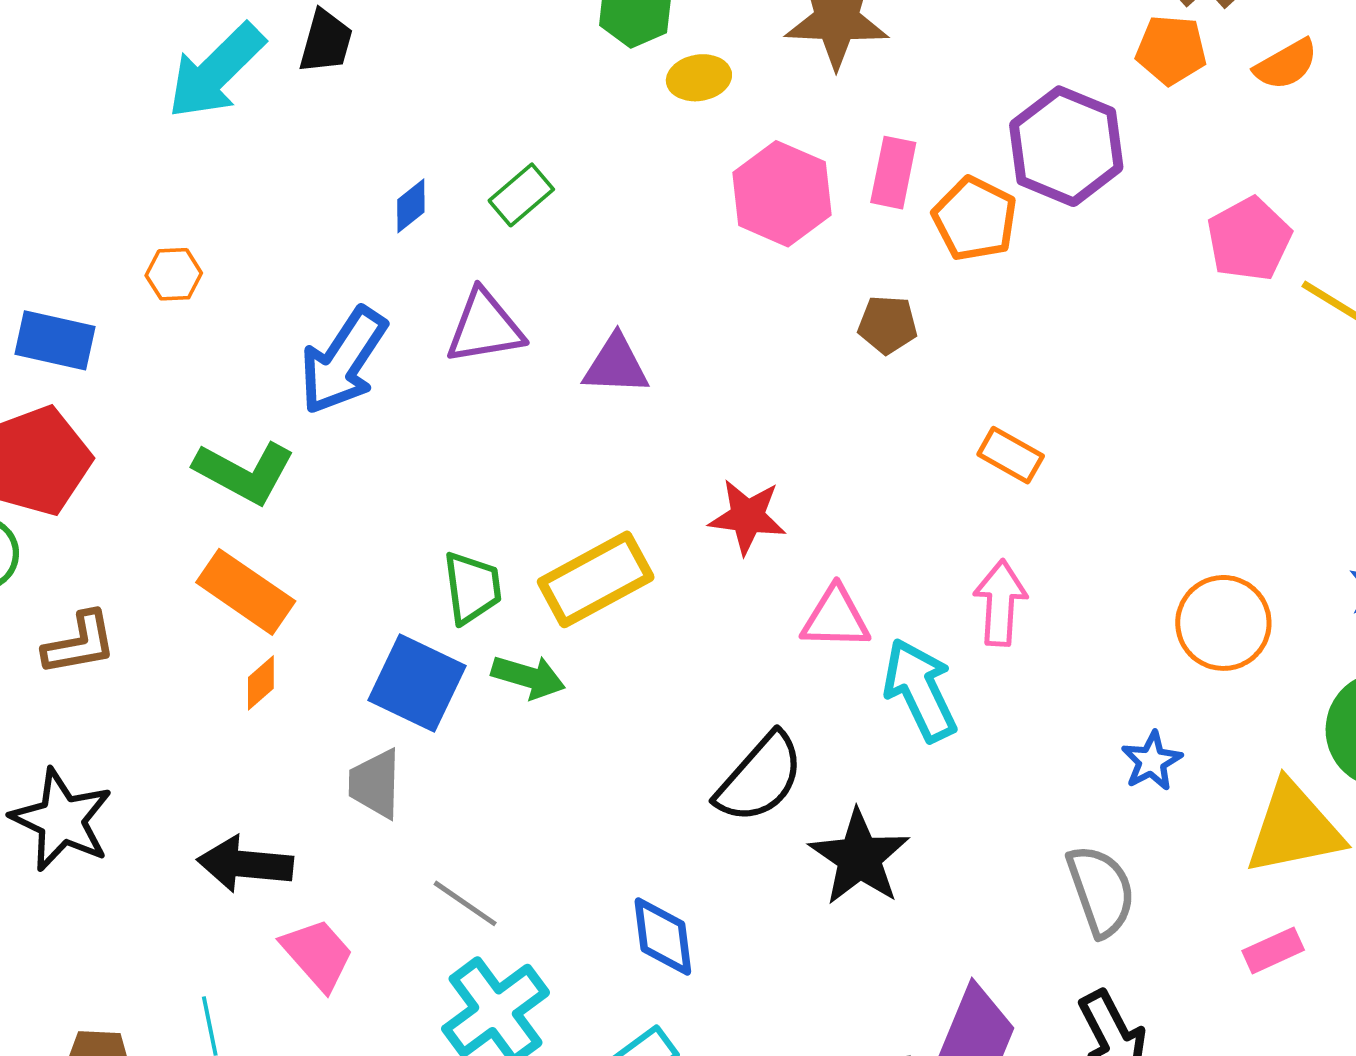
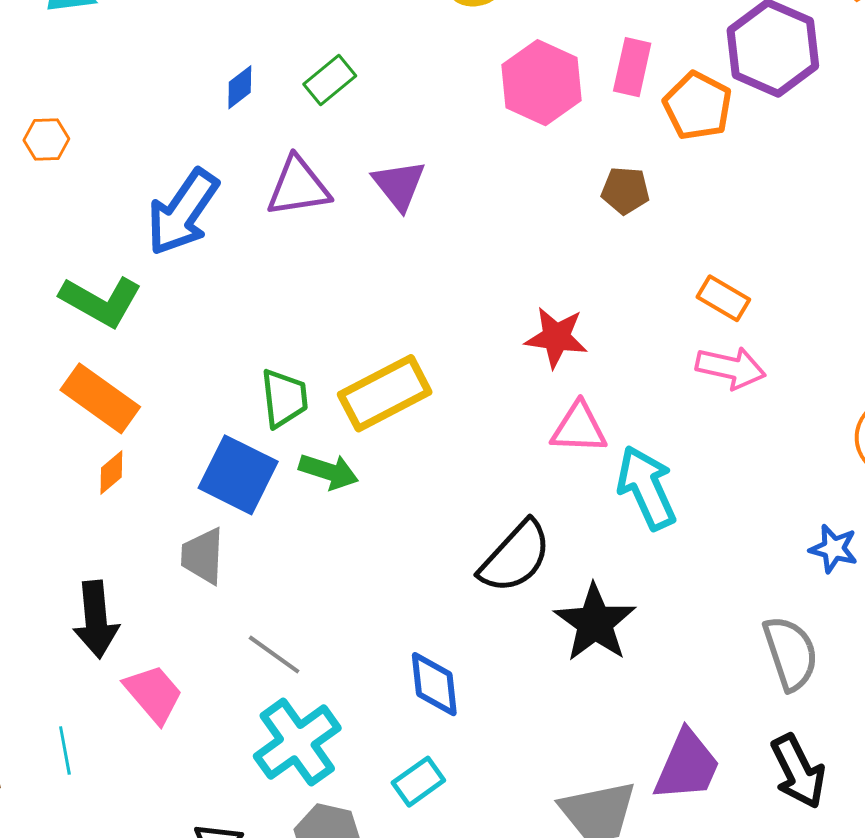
purple triangle: (616, 365) -> (399, 185), moved, turned 48
red star: (747, 517) -> (556, 337), moved
pink arrow: (1000, 603) -> (731, 368), moved, turned 98
blue star: (1152, 761) -> (834, 549), turned -30
black arrow: (245, 864) -> (96, 619), turned -102

